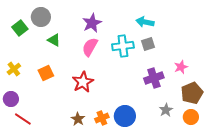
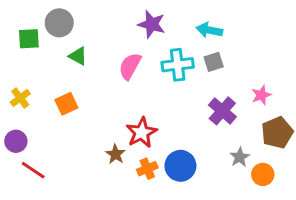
purple star: (92, 23) -> (152, 24), moved, turned -30
green square: (20, 28) -> (29, 39), turned 35
purple cross: (154, 78) -> (222, 111), turned -30
red star: (83, 82) -> (141, 133), moved
orange circle: (191, 117) -> (263, 174), moved
brown star: (78, 119) -> (116, 154), moved

